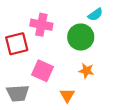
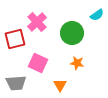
cyan semicircle: (95, 15) -> (97, 15), moved
pink cross: (41, 25) -> (37, 22), turned 36

